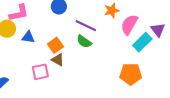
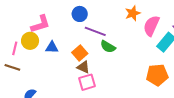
purple line: (86, 26) -> (95, 31), moved
pink square: (40, 72) -> (87, 82), moved

